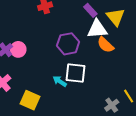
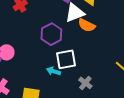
gray cross: (112, 105) -> (85, 83), moved

